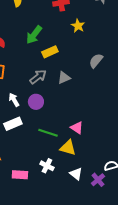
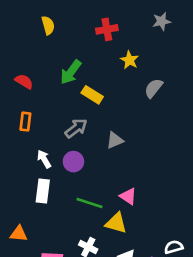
yellow rectangle: (50, 52) -> (92, 95), turned 56
gray semicircle: (96, 61) -> (154, 88), moved
gray triangle: (64, 78) -> (115, 140), moved
white rectangle: (13, 124) -> (43, 191), turned -60

